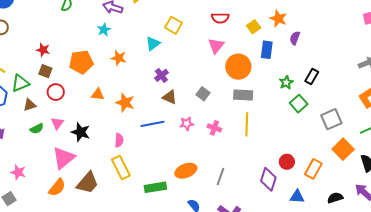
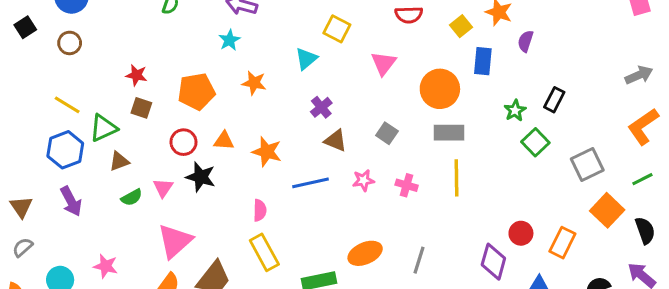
pink triangle: (216, 46) -> (384, 63), moved
red circle: (56, 92) -> (183, 142), moved
black star: (81, 132) -> (201, 177), moved

